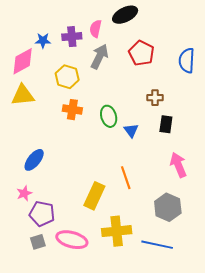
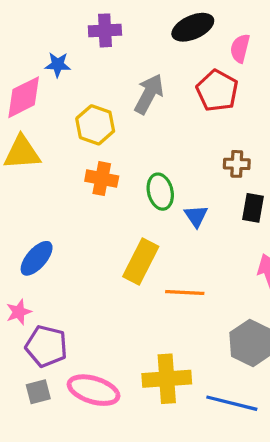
pink semicircle: (96, 29) -> (240, 48), moved
purple cross: (72, 37) -> (105, 30), moved
orange line: (126, 178) -> (185, 292), turned -70
yellow rectangle: (94, 196) -> (141, 262), moved

